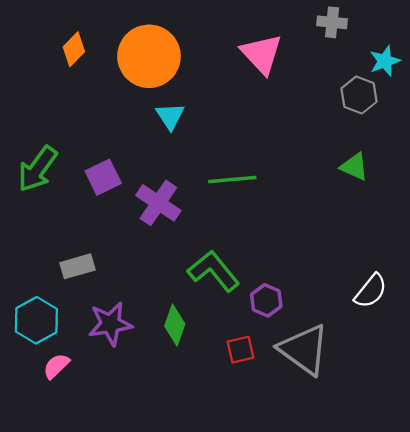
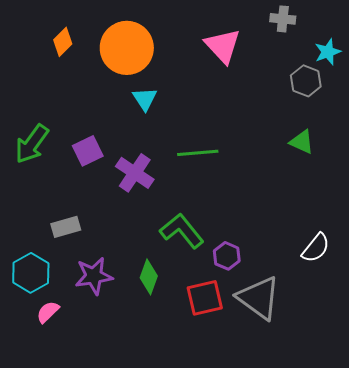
red square: (241, 350) -> (205, 298), size x1.5

